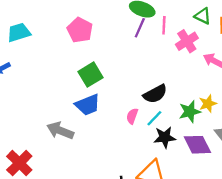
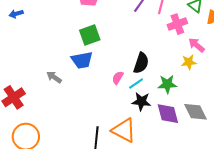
black semicircle: (155, 94) -> (141, 63), turned -55
yellow star: (208, 104) -> (189, 62), moved
gray arrow: (60, 131) -> (54, 77), size x0.7

